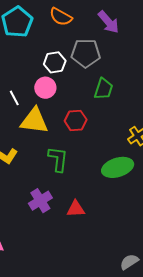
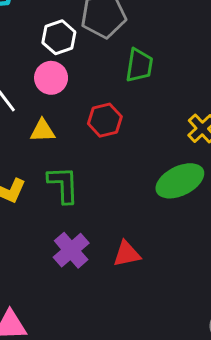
yellow triangle: (34, 121) -> (43, 131), size x0.6
green L-shape: (58, 159) -> (63, 185), moved

